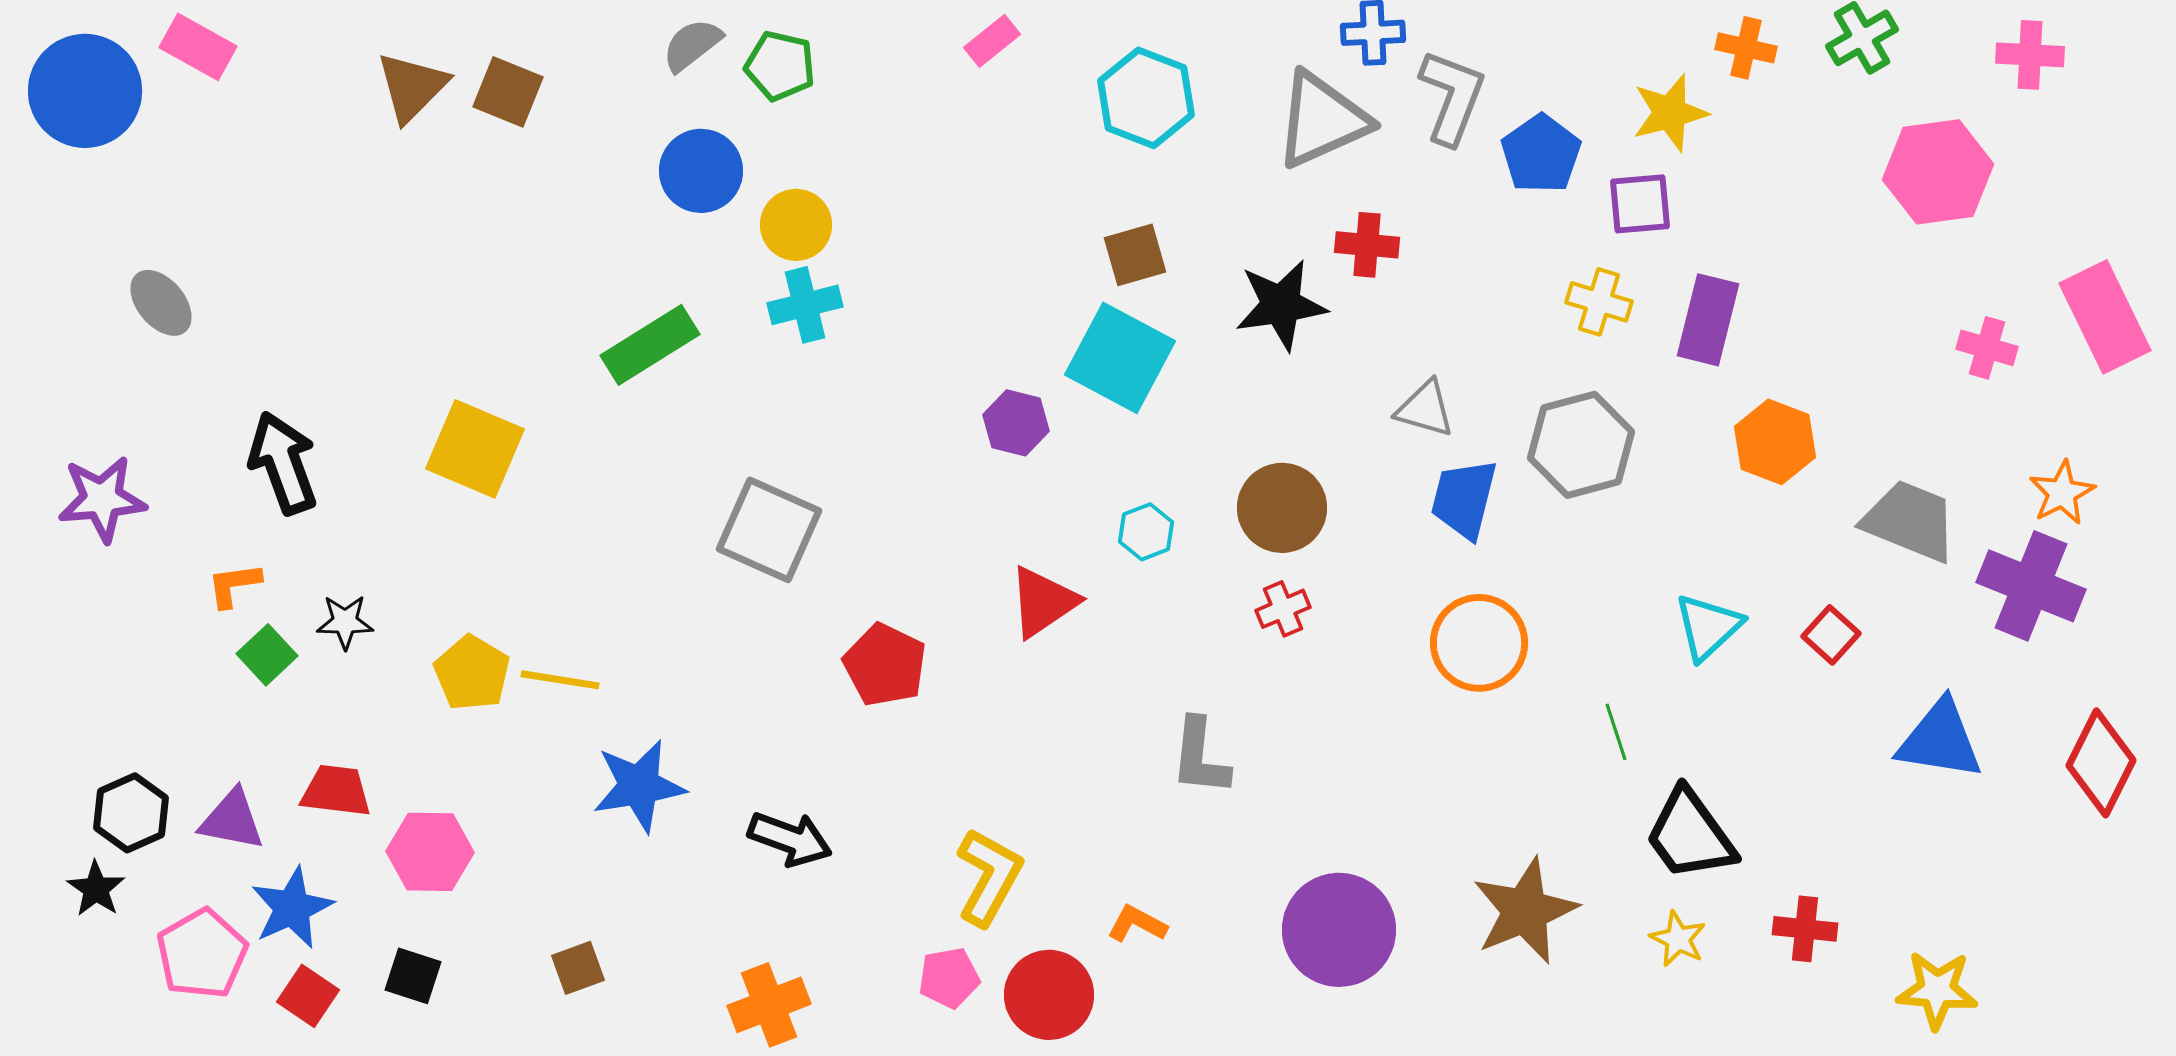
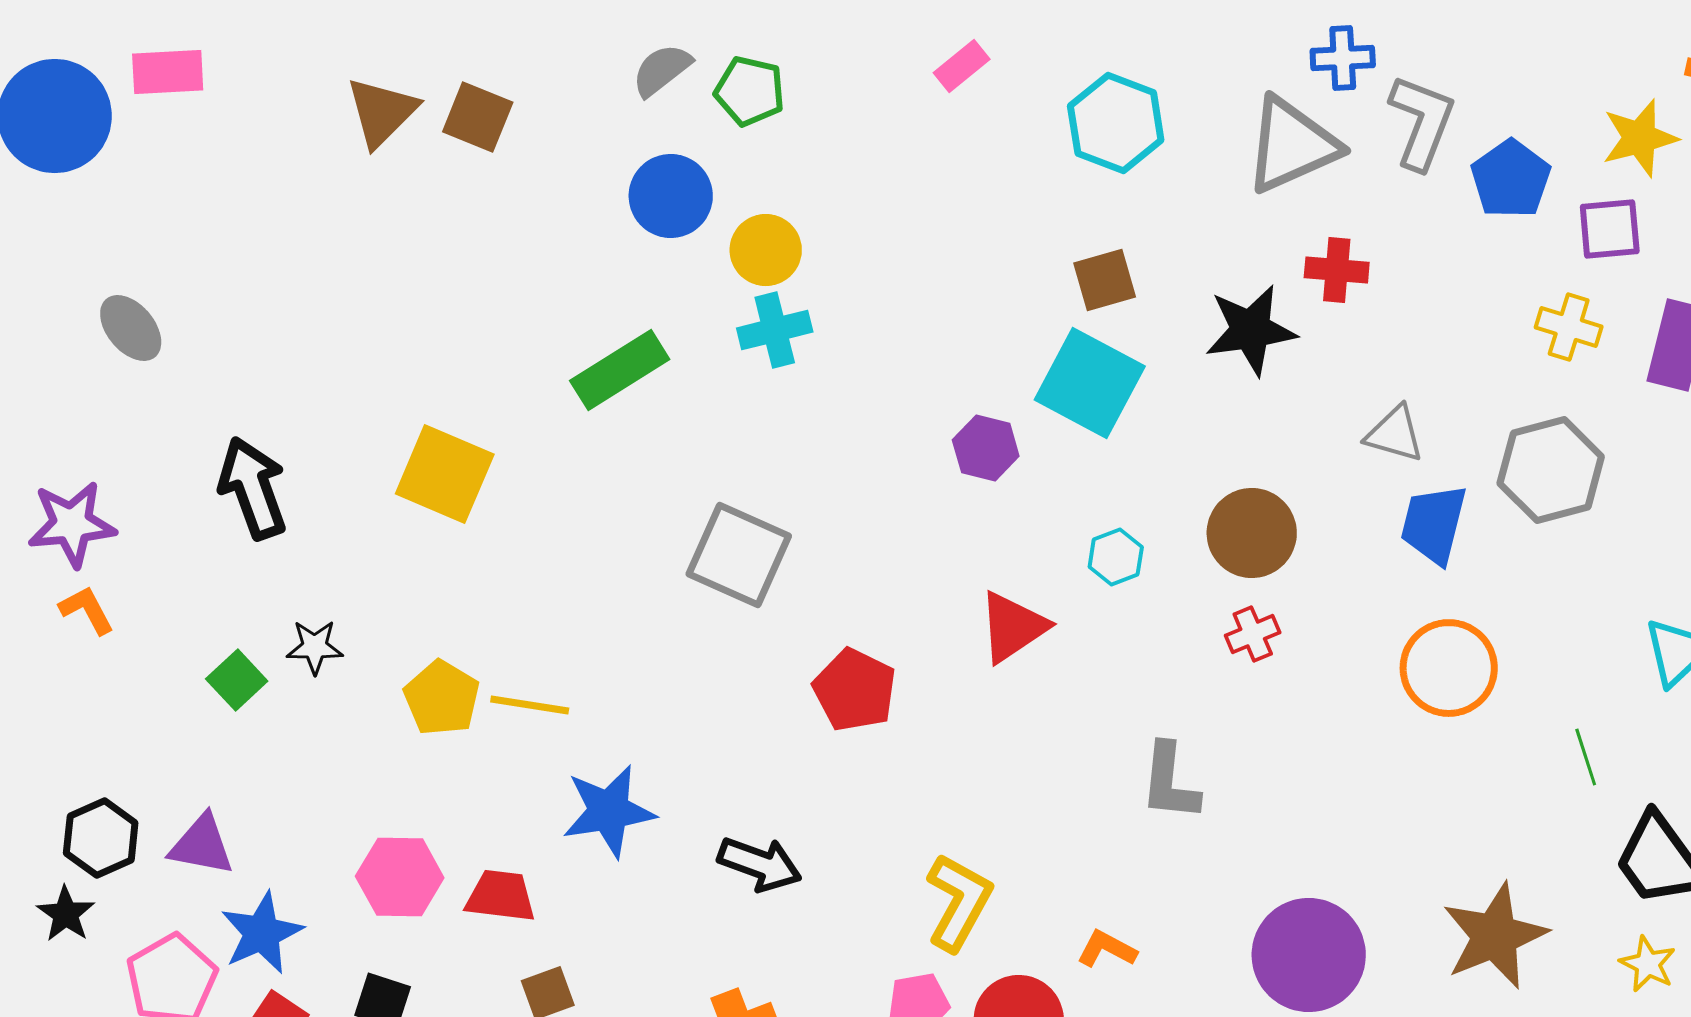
pink rectangle: (198, 47) -> (168, 72), turned -32
orange L-shape: (234, 585) -> (87, 610), moved, turned 70
red trapezoid: (336, 791) -> (501, 896), moved

